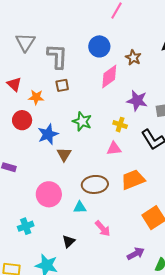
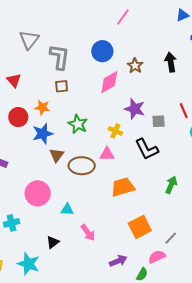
orange star: (36, 97) -> (42, 107), moved
brown ellipse: (95, 184) -> (82, 166), moved

